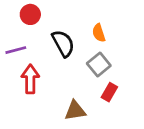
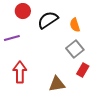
black semicircle: (63, 43) -> (48, 20), moved, turned -95
red arrow: (30, 79) -> (20, 72), moved

